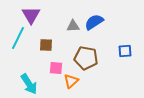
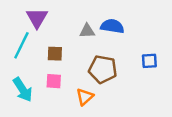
blue semicircle: (94, 22) -> (112, 26), turned 42
pink square: (56, 68) -> (54, 81), moved
cyan arrow: (29, 84) -> (23, 90), moved

